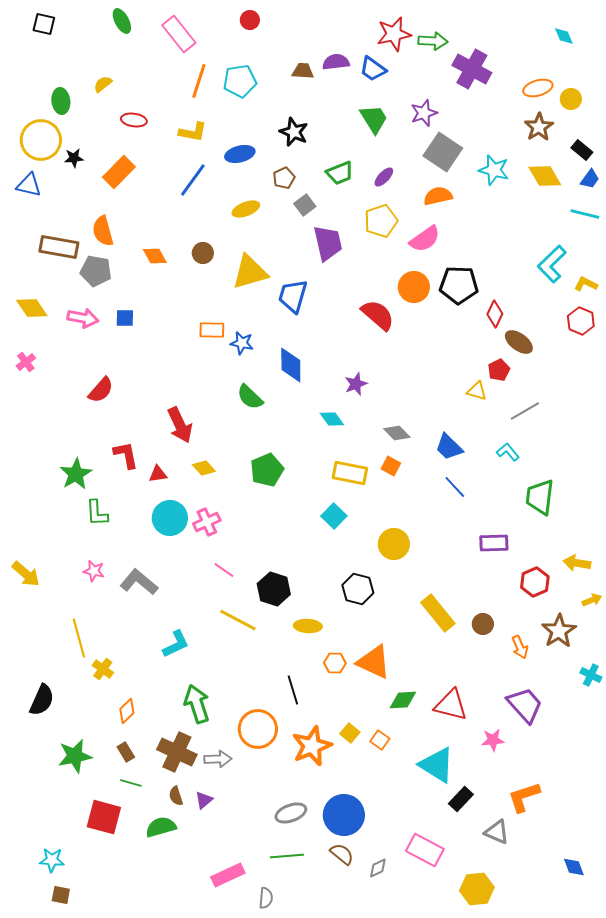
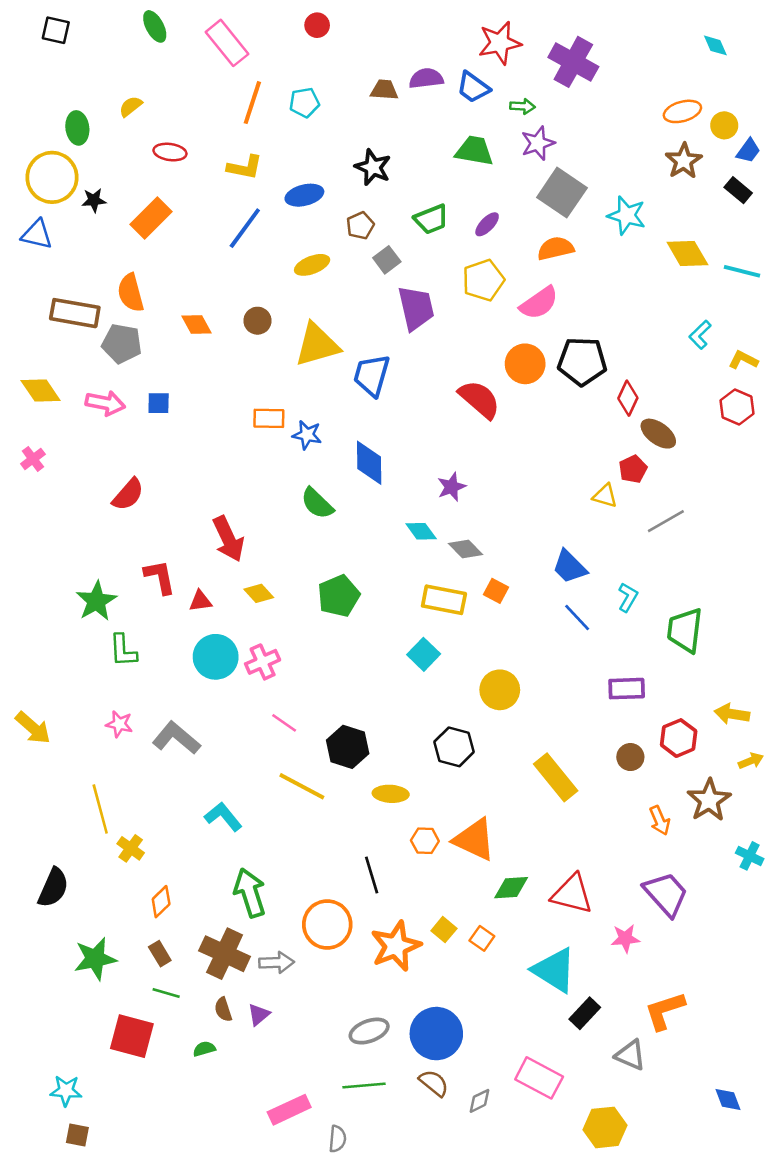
green arrow: (433, 41) -> (523, 106), moved, size x0.7
purple cross: (472, 69) -> (573, 62), moved
cyan pentagon: (240, 81) -> (304, 103), size x0.7
green trapezoid: (374, 119) -> (474, 151), turned -48
yellow diamond: (545, 176) -> (687, 253), moved
blue trapezoid: (590, 179) -> (748, 151), moved
cyan L-shape: (552, 264) -> (700, 335), size x0.6
gray diamond: (397, 433) -> (466, 549), moved
cyan L-shape: (508, 452) -> (628, 597), moved, turned 70
brown circle: (483, 624) -> (630, 757), moved
cyan L-shape: (176, 644) -> (223, 817), turned -104
green semicircle: (161, 827) -> (204, 1049), size x0.6

